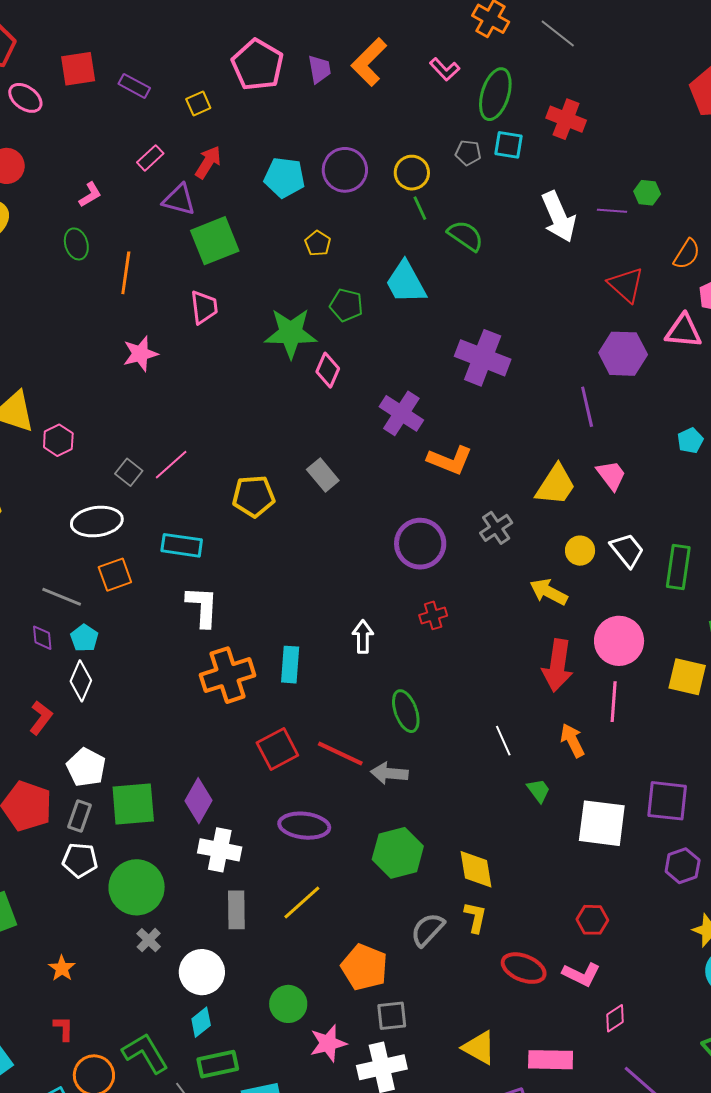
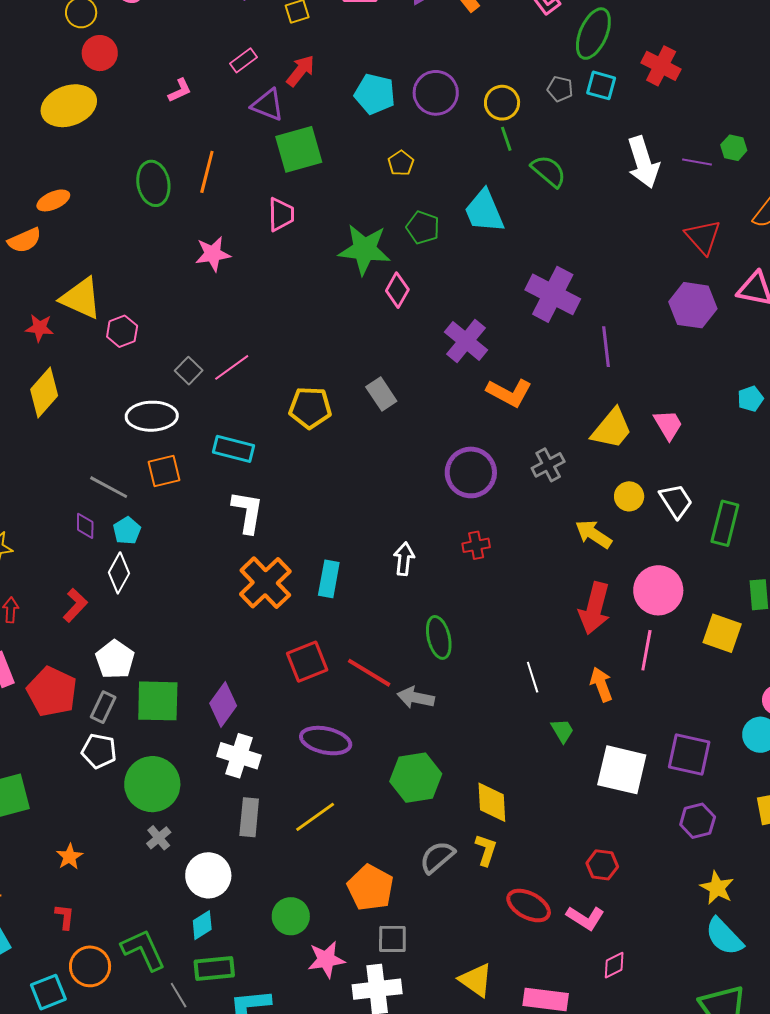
green ellipse: (76, 244) -> (153, 183), moved, size x1.4
purple line: (587, 407) -> (606, 347), moved
orange cross: (228, 675) -> (265, 583), turned -32

